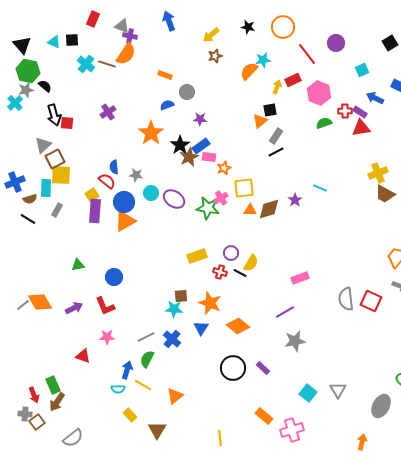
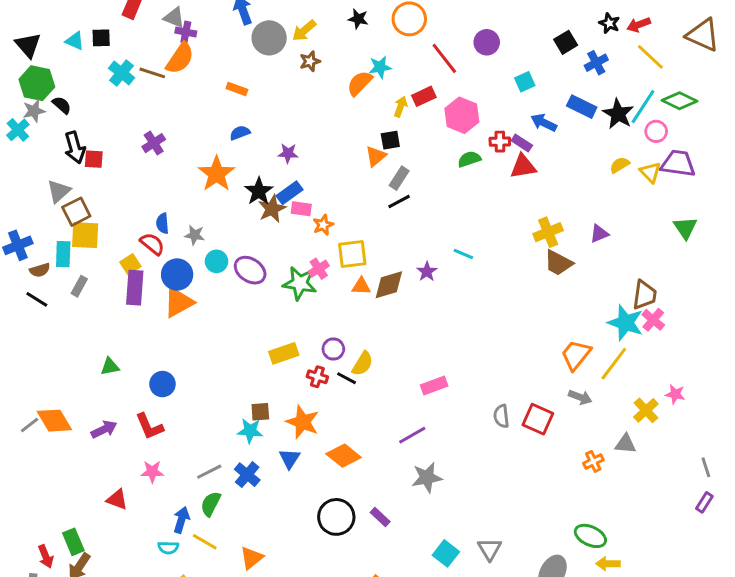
gray circle: (187, 92) -> (269, 38), moved, size x1.5
gray semicircle: (346, 299) -> (501, 416), size x0.7

